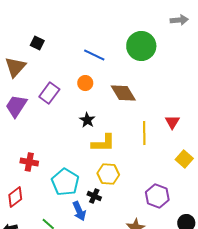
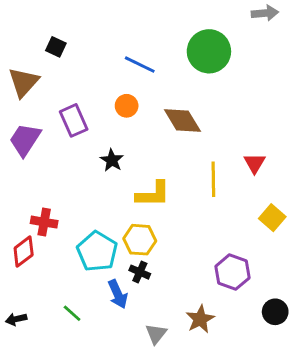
purple rectangle: (49, 93) -> (74, 120), turned -60
black star: (87, 120) -> (112, 160), moved
yellow hexagon: (108, 174) -> (140, 240), moved
red diamond: (15, 197) -> (24, 251), moved

